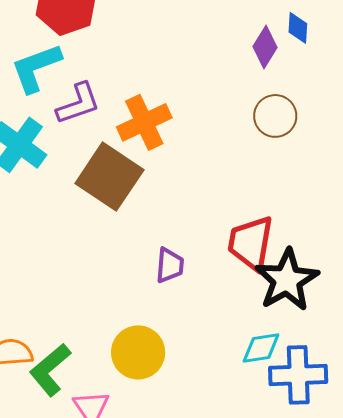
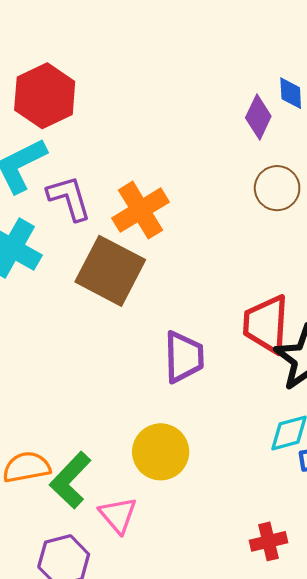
purple L-shape: (78, 104) -> (69, 198), turned -81
purple trapezoid: (170, 265) -> (184, 357), size x1.4

